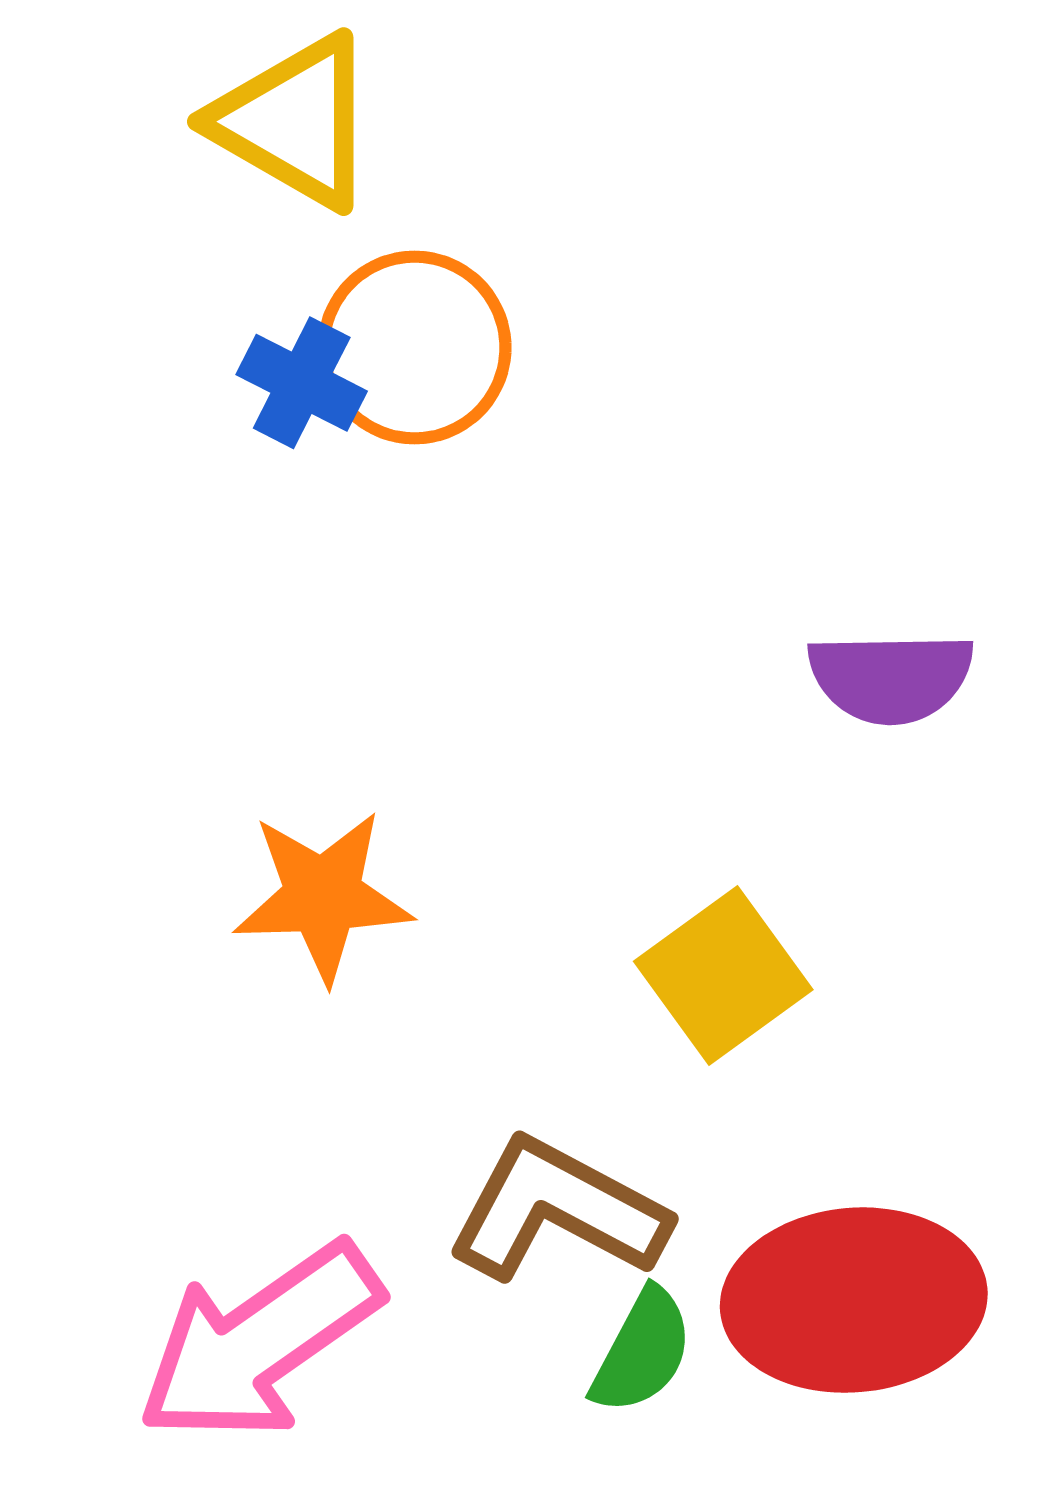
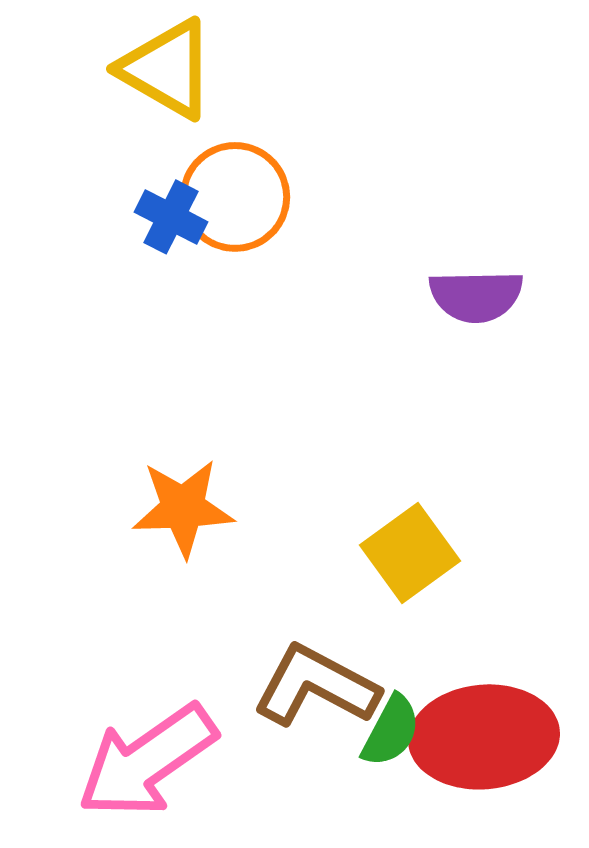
purple semicircle: (891, 677) -> (476, 296), moved
green semicircle: (642, 1351) -> (391, 731), moved

